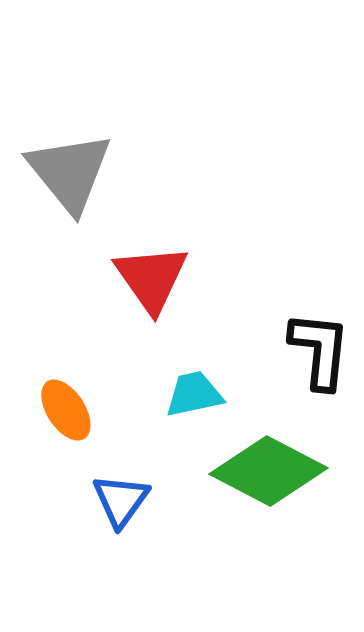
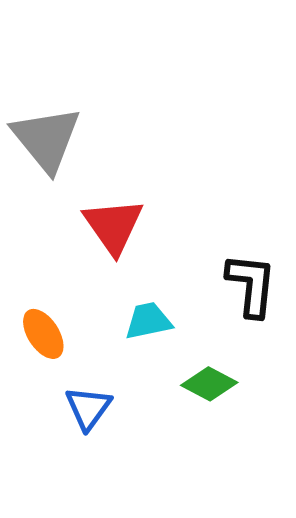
green diamond: (268, 471) -> (209, 384), size x0.6

